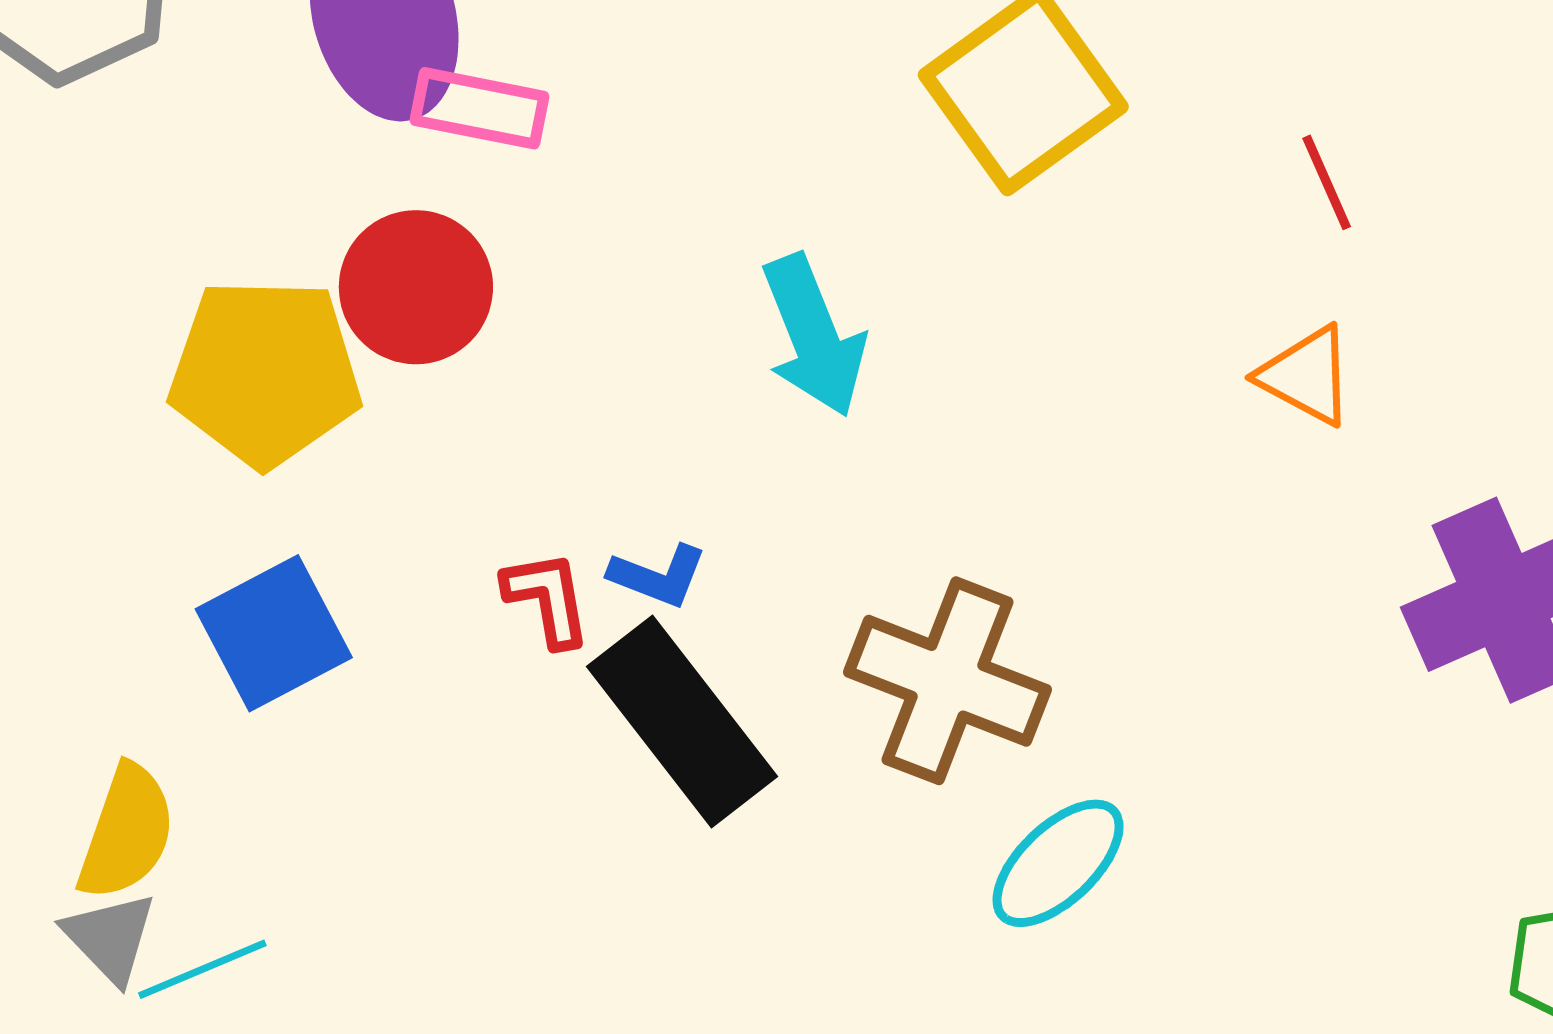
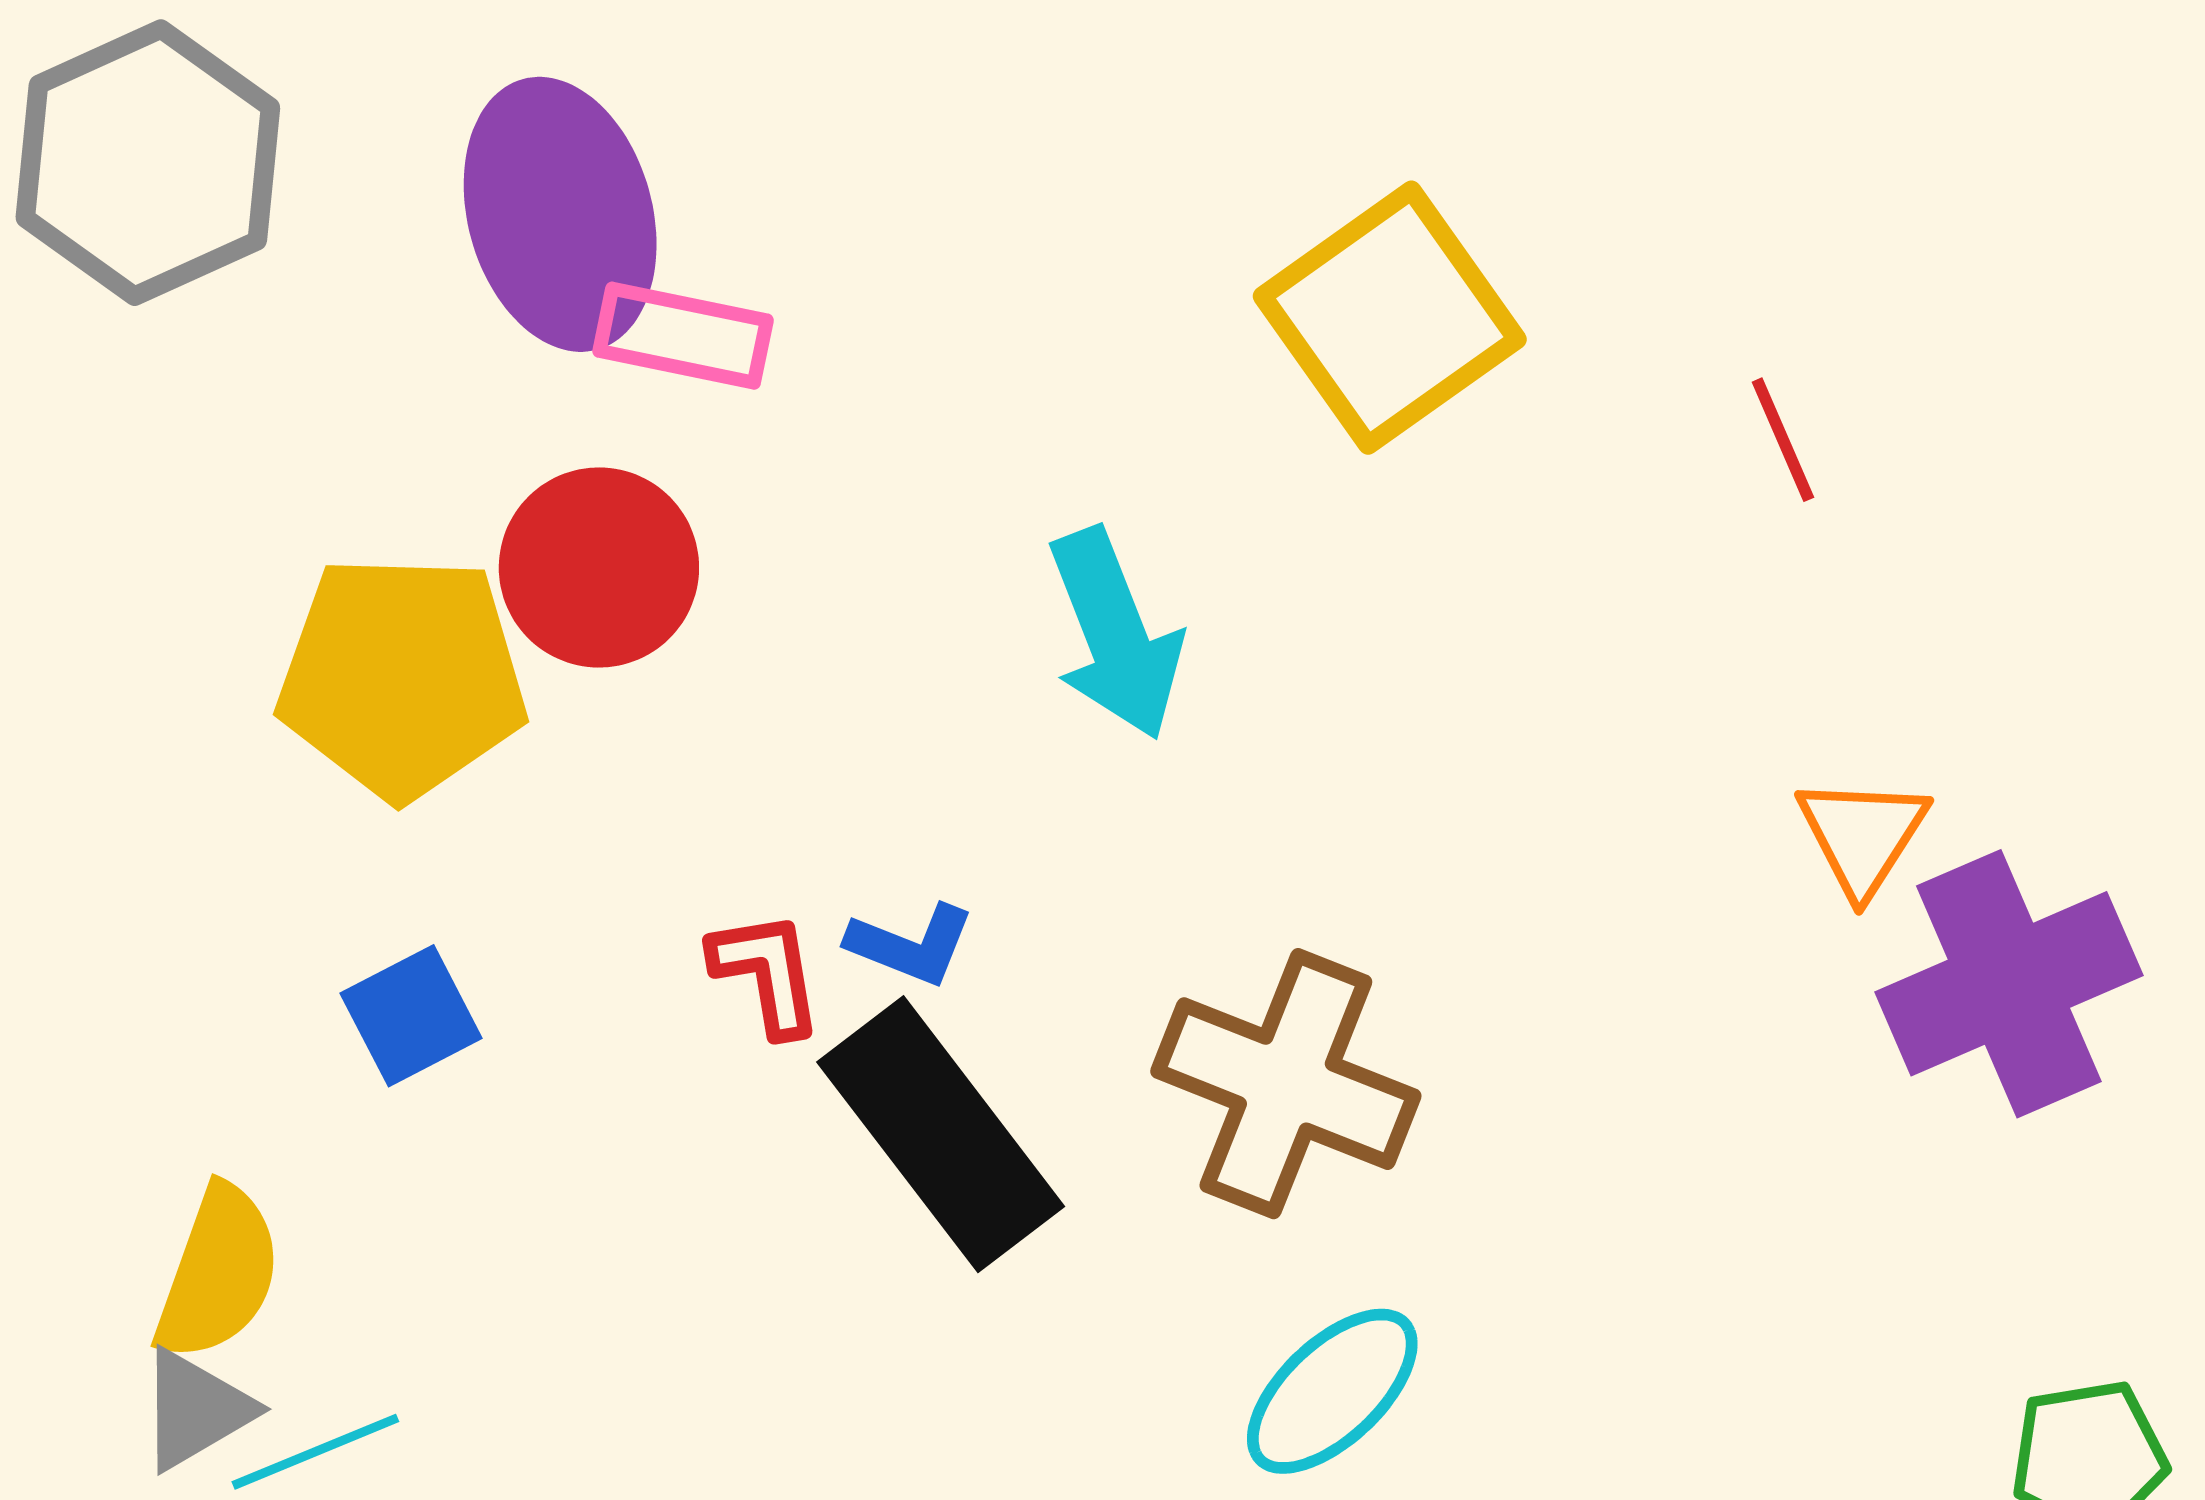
orange triangle: (1306, 376) -> (1862, 835), moved, turned 34
blue square: (274, 633) -> (411, 1016), size x0.7
cyan ellipse: (1058, 863) -> (1332, 1391), moved
gray triangle: (110, 938) -> (196, 1410), turned 43

